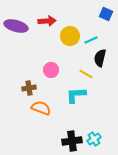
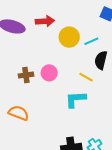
brown cross: (29, 88) -> (26, 75), moved
orange semicircle: (41, 108) -> (19, 113), moved

